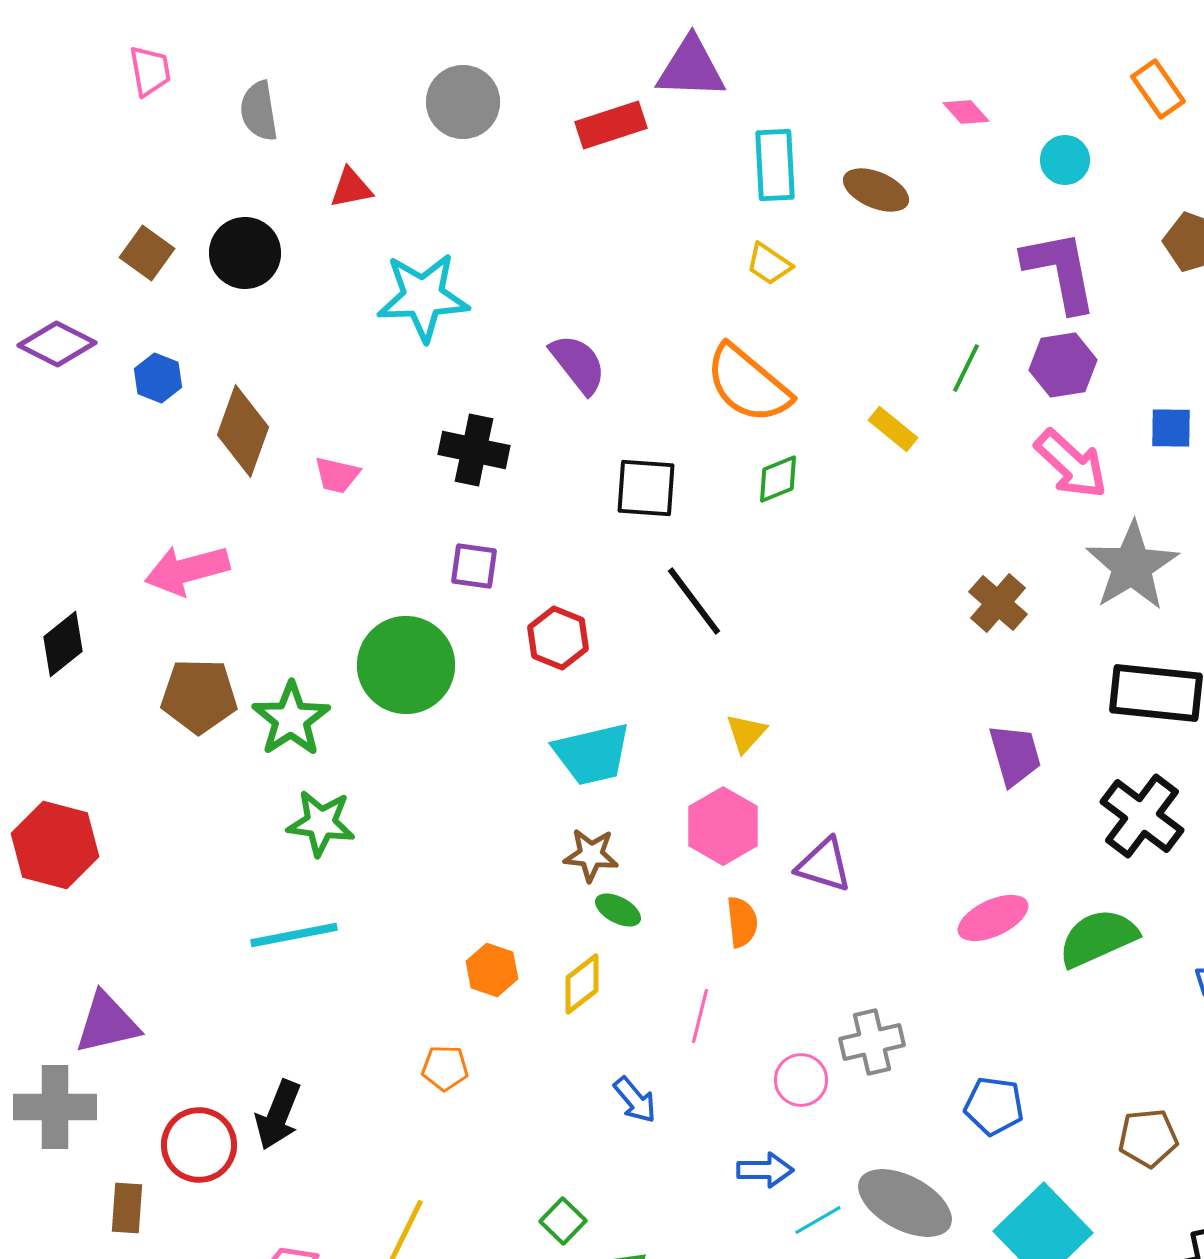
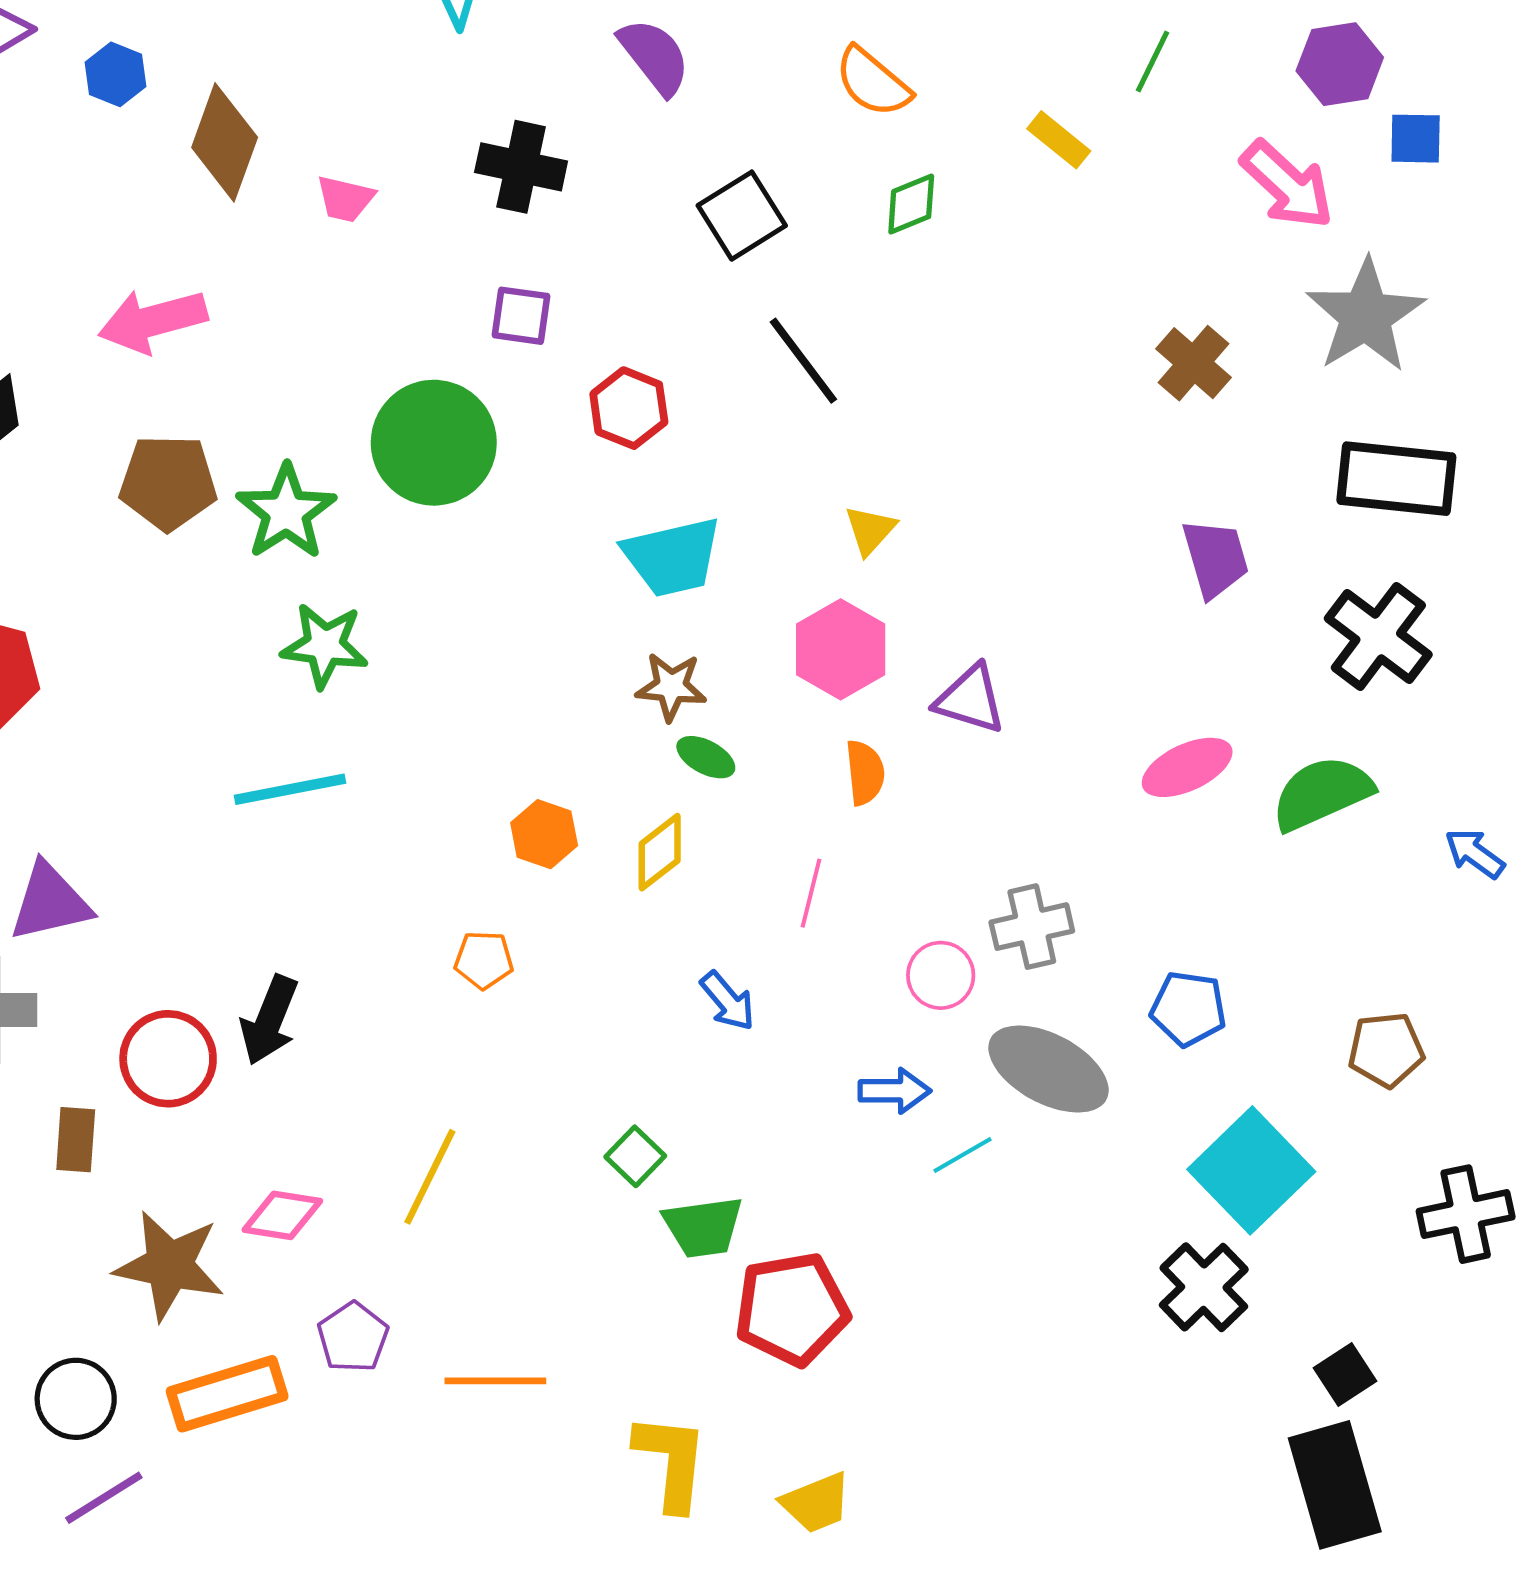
purple hexagon: (1063, 365) -> (1340, 64), moved
orange semicircle: (748, 384) -> (873, 82), size x0.7
black square: (646, 488) -> (742, 216), turned -36
gray ellipse: (905, 1203) -> (1048, 1069), moved

